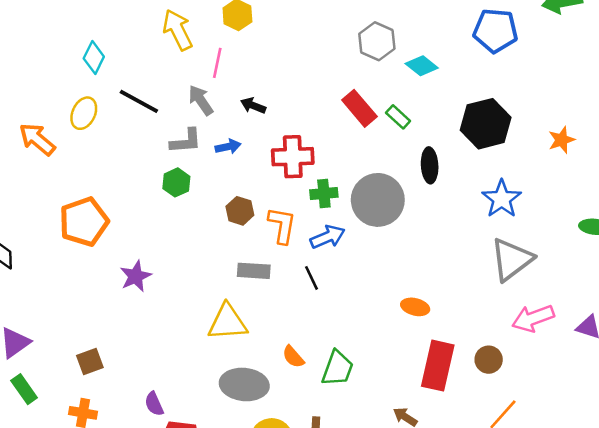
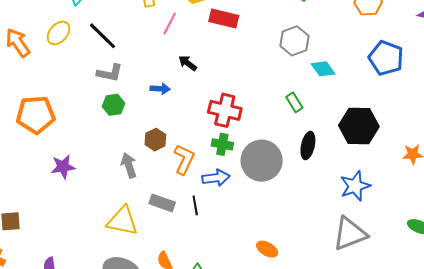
gray arrow: (201, 100) -> (129, 165), moved
red rectangle: (359, 108) -> (224, 18), moved, turned -52
gray L-shape: (186, 141) -> (110, 73), moved
red cross: (293, 157) -> (225, 110), moved
gray rectangle: (254, 271) -> (162, 203), moved

